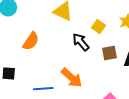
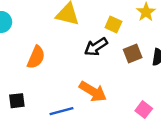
black arrow: (81, 42) -> (96, 47), turned -72

